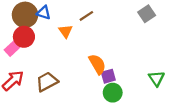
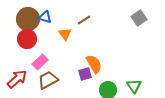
pink rectangle: (13, 48) -> (40, 62), moved
purple square: (108, 76) -> (85, 74), moved
green triangle: (156, 78) -> (134, 86), moved

